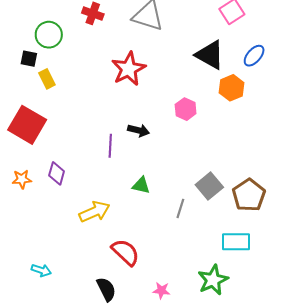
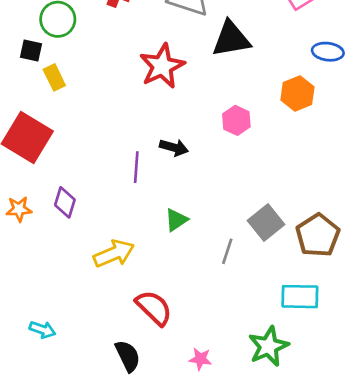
black triangle: (210, 55) -> (231, 39), moved, turned -40
blue ellipse: (254, 56) -> (328, 52), turned 55
green triangle: (141, 185) -> (176, 220), turned -48

